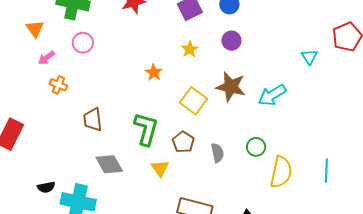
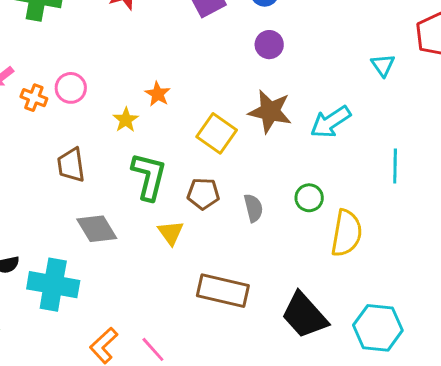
pink circle: (83, 43) -> (71, 88), moved
yellow star: (190, 49) -> (126, 120), moved
orange cross: (58, 85) -> (34, 98), moved
brown pentagon: (183, 142) -> (203, 194), turned -30
cyan line: (326, 171) -> (395, 166), moved

